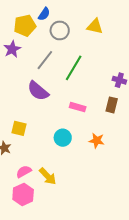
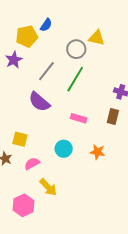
gray circle: (60, 30) -> (76, 49), moved
pink semicircle: (24, 172) -> (32, 164), moved

